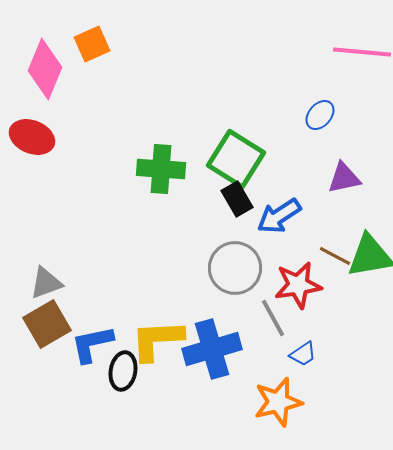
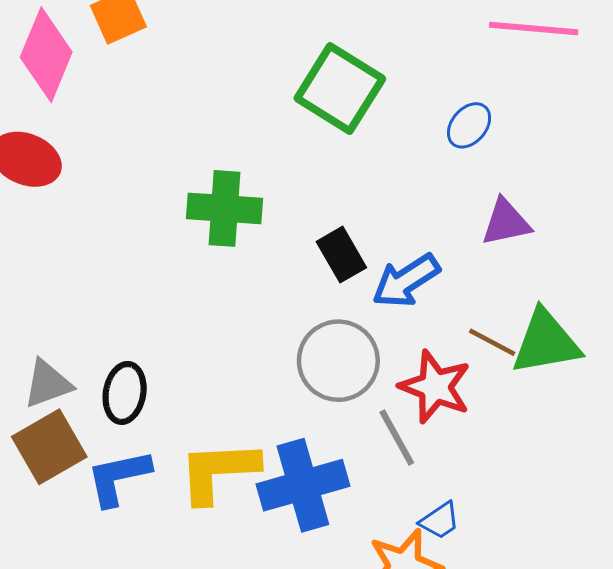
green square: (236, 159) -> (340, 88), moved
red star: (298, 285) -> (435, 387), turned 30
blue trapezoid: (303, 354) -> (440, 521), moved
black ellipse: (123, 371) -> (125, 393), moved

